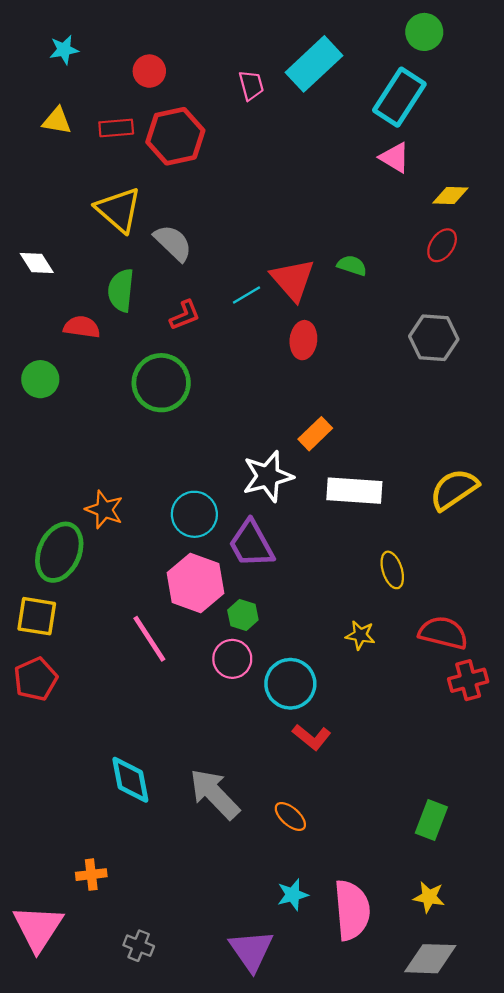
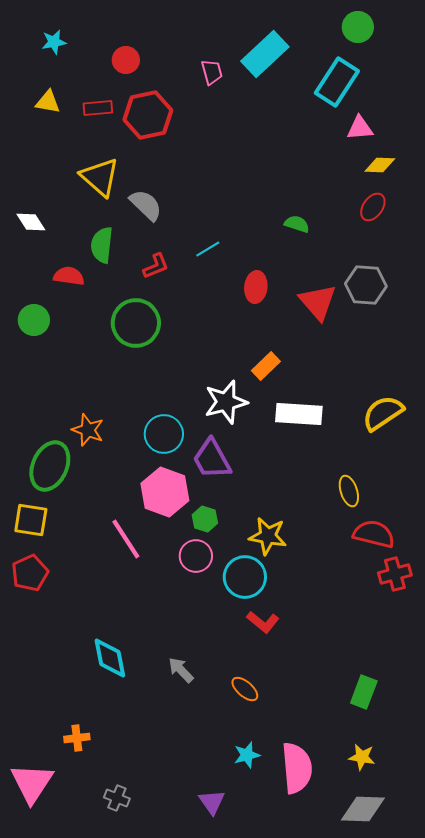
pink triangle: (395, 158) -> (360, 128), moved, turned -36
red triangle: (293, 280) -> (318, 302), moved
yellow ellipse: (392, 570) -> (349, 491), moved
yellow star: (360, 635) -> (268, 536), moved, size x1.5
gray arrow: (215, 794) -> (181, 670), size x0.6
purple triangle: (251, 950) -> (212, 802), size x0.7

